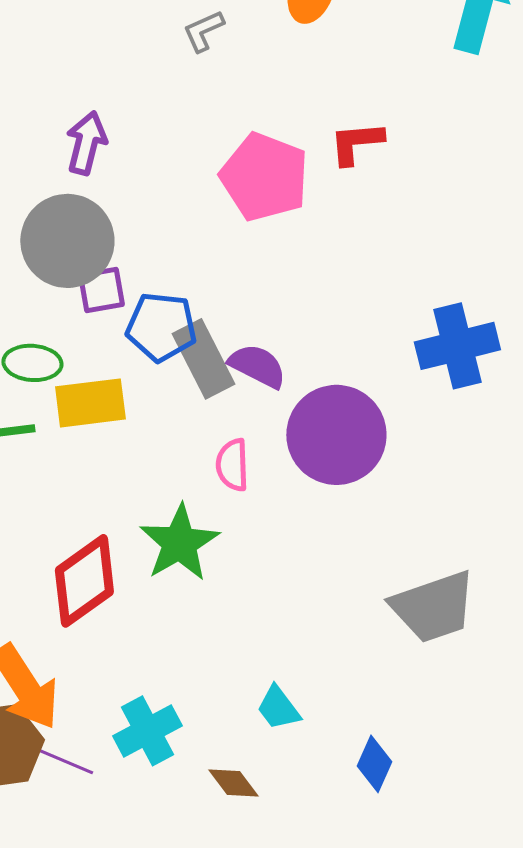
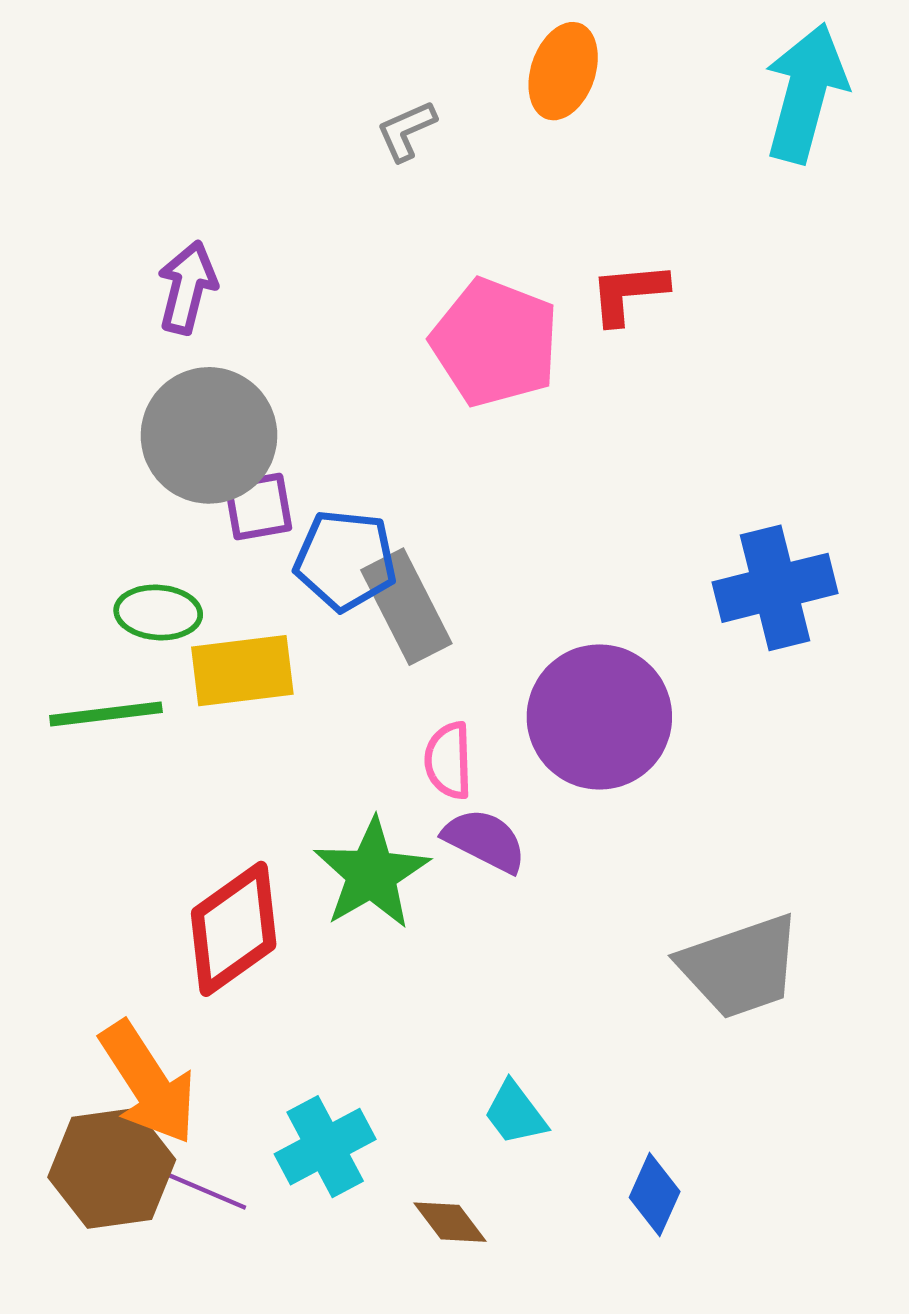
purple arrow: (86, 143) -> (187, 287), moved
purple semicircle: (257, 366) -> (485, 840), moved

